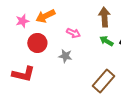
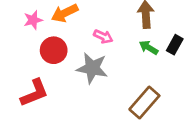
gray star: (65, 56) -> (92, 68), size x1.6
red L-shape: (23, 74) -> (34, 93), turned -35

